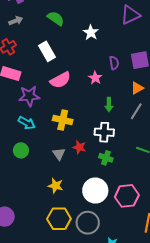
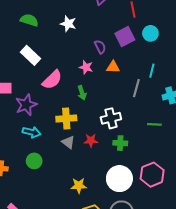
orange triangle: (137, 88) -> (113, 67), moved, turned 48
green arrow: (109, 105) -> (82, 93), moved
gray triangle: (59, 154) -> (68, 142), moved

